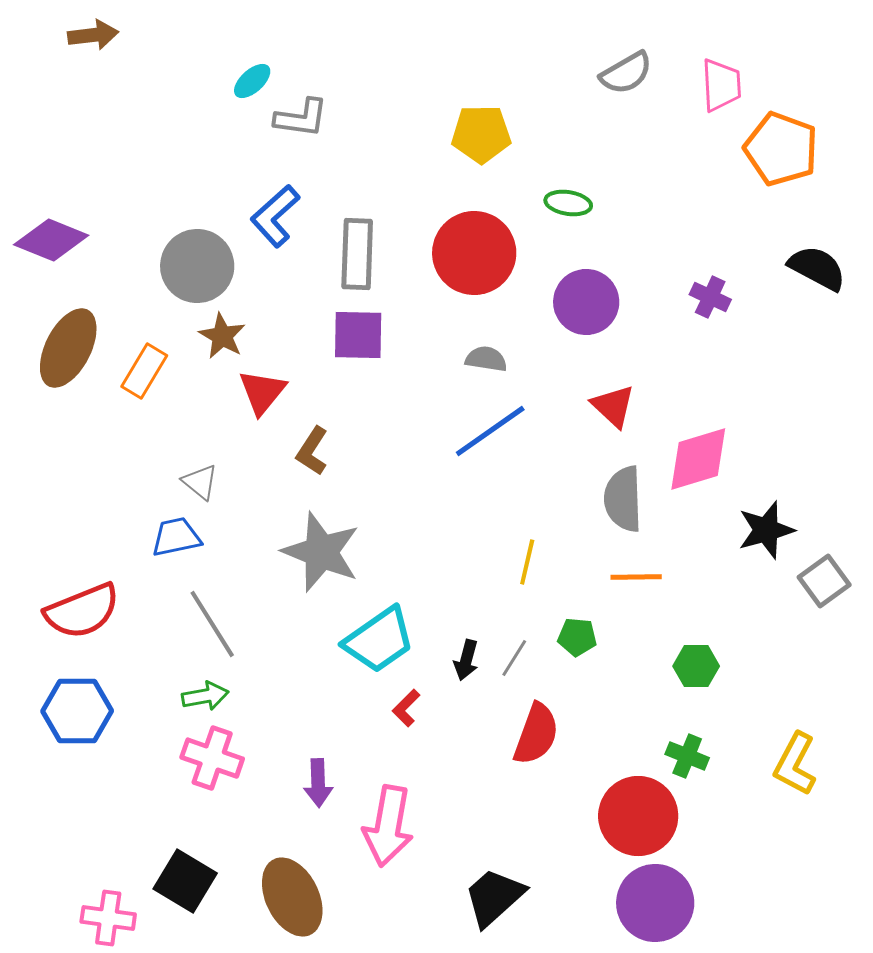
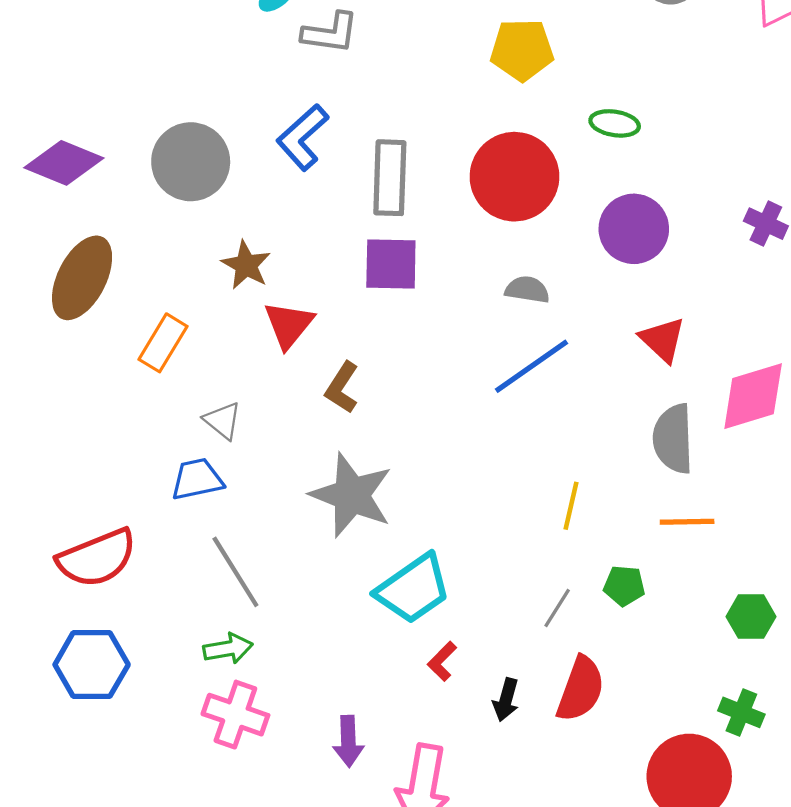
gray circle: (197, 266) -> (191, 162), moved
orange rectangle: (144, 371) -> (163, 343), moved
black arrow: (466, 660) -> (506, 700), moved

